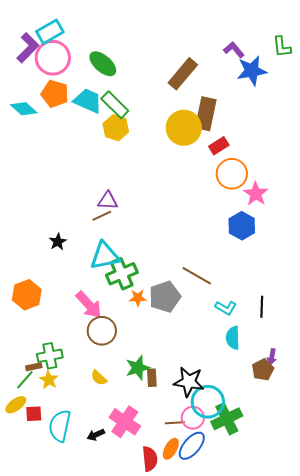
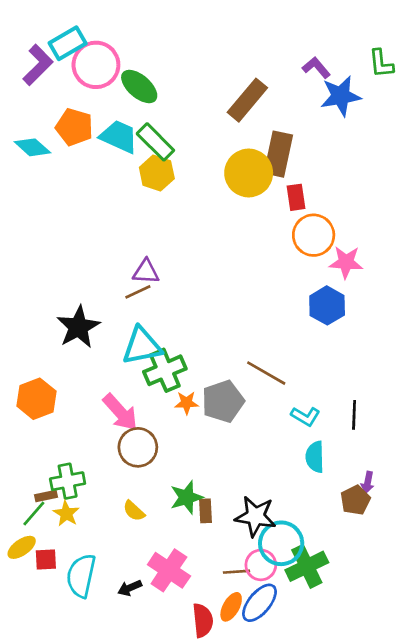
pink circle: (53, 58) -> (96, 65), moved
red rectangle: (219, 146) -> (296, 197), turned -66
pink star: (256, 194) -> (346, 262), turned -30
black star: (58, 242) -> (78, 327), size x1.8

